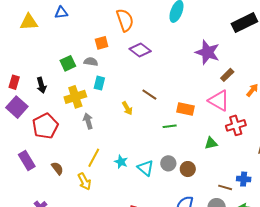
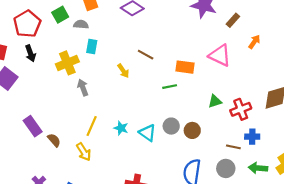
green square: (68, 63) -> (60, 15), moved
brown rectangle: (227, 75) -> (233, 20), moved
red cross: (236, 125) -> (241, 109), moved
red pentagon: (45, 126) -> (27, 24), moved
purple rectangle: (27, 160) -> (33, 126), moved

